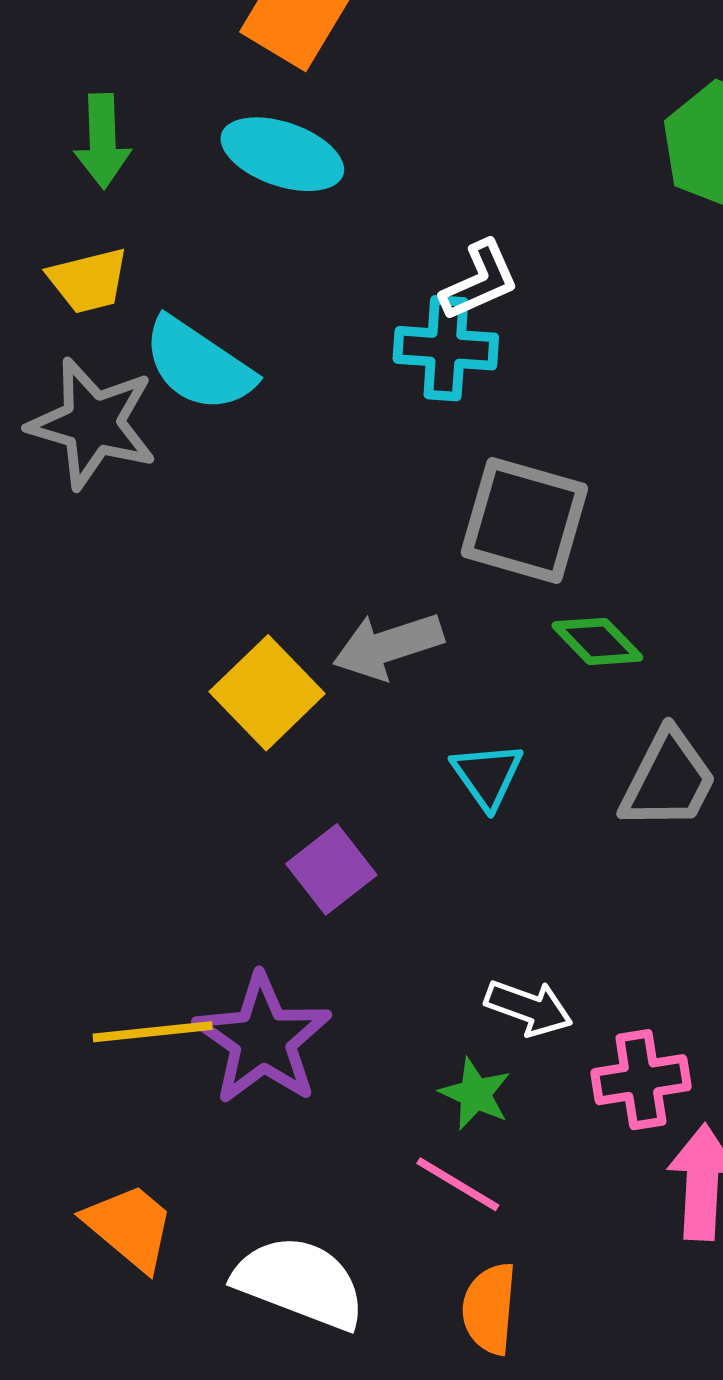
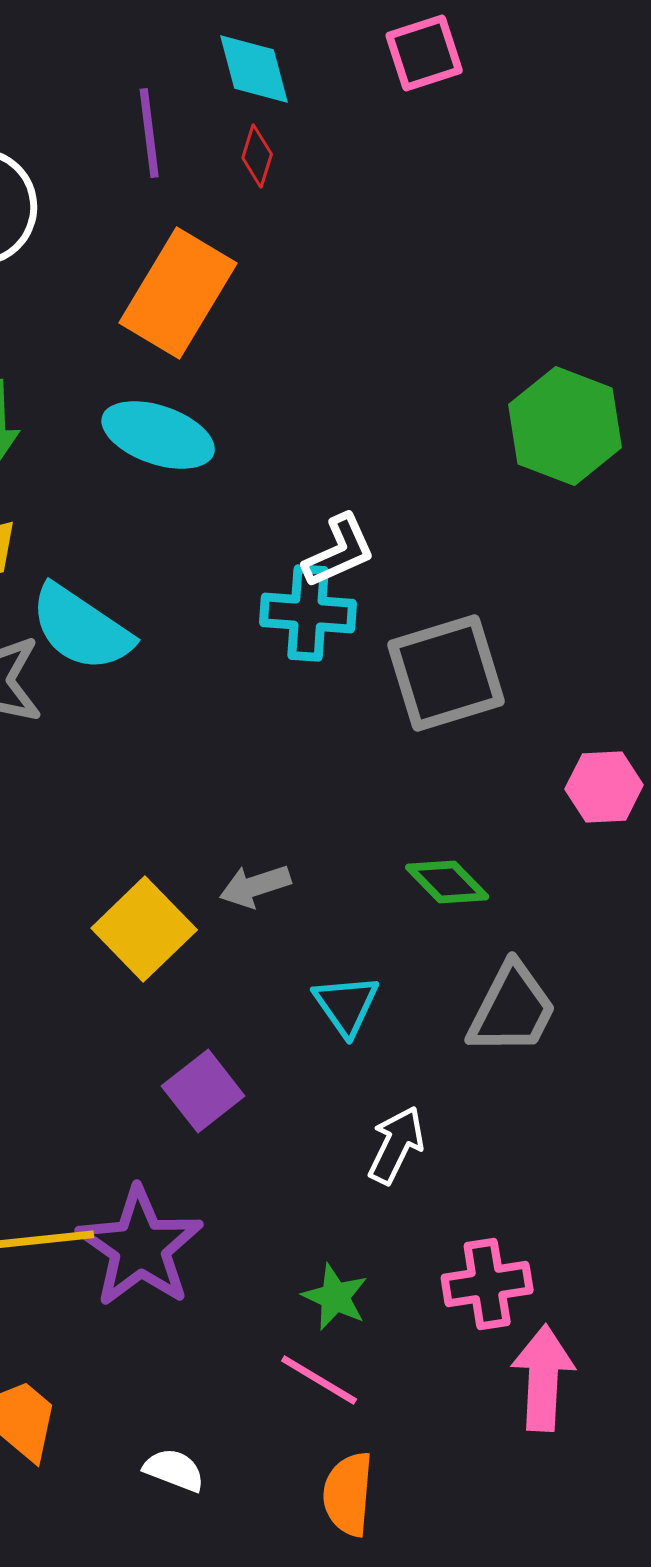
gray square: (524, 520) -> (446, 673), moved, turned -33
gray arrow: (388, 646) -> (255, 886), size x0.7
white arrow: (529, 1008) -> (396, 1145), moved, turned -84
white semicircle: (300, 1282) -> (174, 1470), size x0.5

